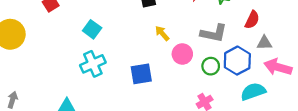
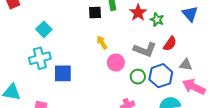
red semicircle: (252, 20) -> (170, 44), moved
blue square: (141, 74) -> (63, 73), moved

